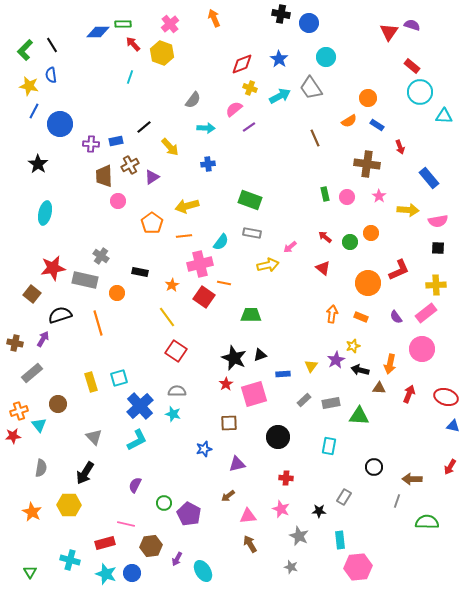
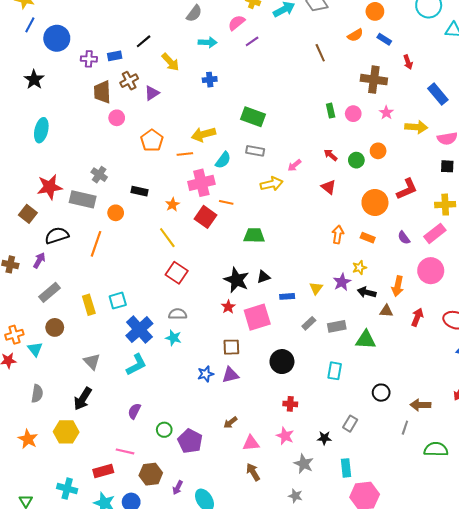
yellow arrow: (187, 206) -> (203, 134), moved
orange line: (98, 323) -> (96, 244), turned 35
gray rectangle: (32, 373) -> (50, 292), moved
purple triangle: (237, 464) -> (230, 375), moved

